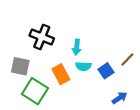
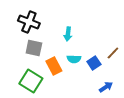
black cross: (42, 37) -> (29, 22), moved
cyan arrow: (77, 47) -> (68, 34), moved
gray square: (20, 66) -> (34, 48), moved

